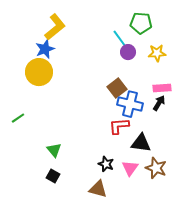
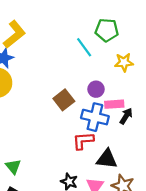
purple circle: (128, 52) -> (96, 89), moved
brown square: (117, 88) -> (64, 100), moved
pink rectangle: (162, 88) -> (114, 104), moved

